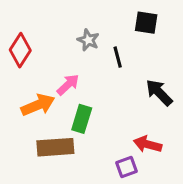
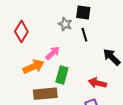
black square: (146, 23) -> (83, 13), moved
red arrow: (148, 144) -> (97, 83), moved

